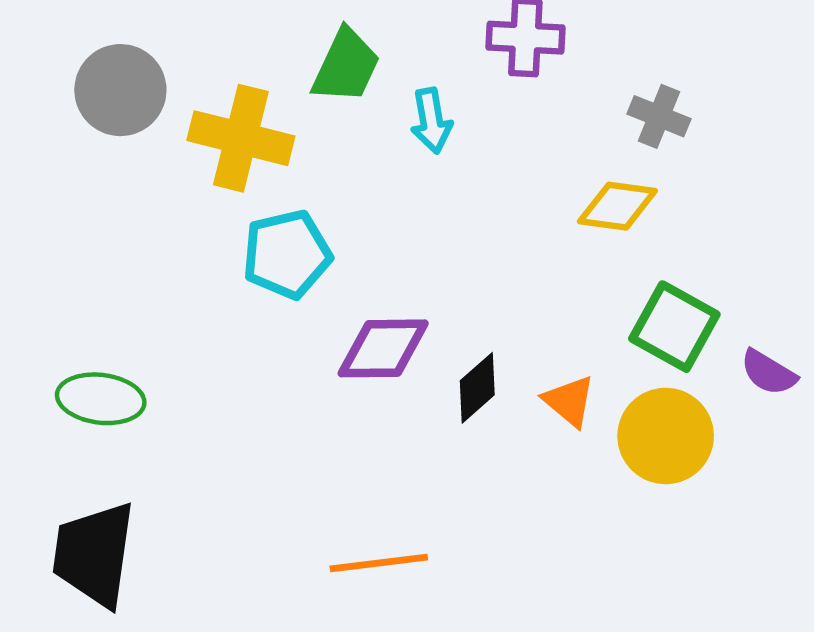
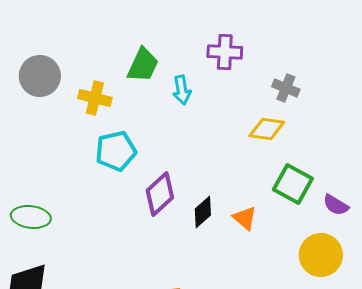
yellow cross: (241, 138) -> (95, 98), size x0.7
purple diamond: (383, 348) -> (160, 194), turned -42
yellow circle: (666, 436) -> (321, 255), moved

